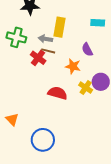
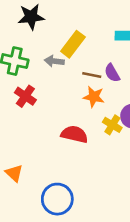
yellow rectangle: (60, 27) -> (73, 44), turned 30
brown line: (48, 51) -> (92, 75), moved
red cross: (38, 58) -> (25, 96), moved

